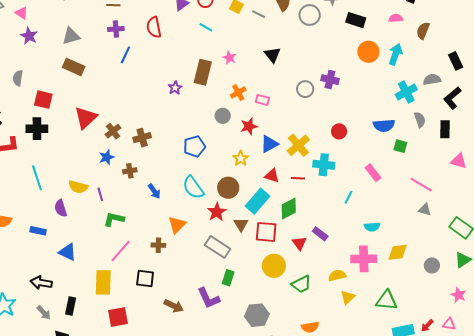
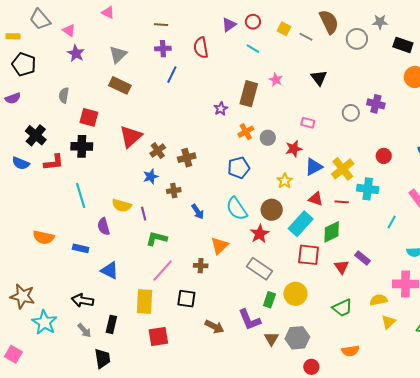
gray triangle: (71, 36) -> (118, 54), turned -30
orange cross: (238, 92) -> (246, 132), moved
brown triangle: (241, 224) -> (271, 339), moved
yellow circle: (274, 266) -> (295, 294), moved

